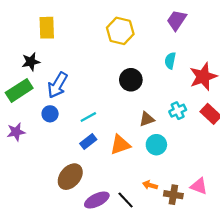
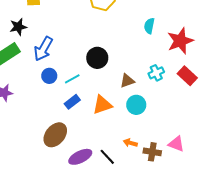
black circle: (131, 80) -> (97, 58), moved
blue circle: (50, 114) -> (49, 76), moved

